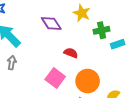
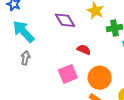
pink square: (55, 78) -> (68, 74), turned 30

